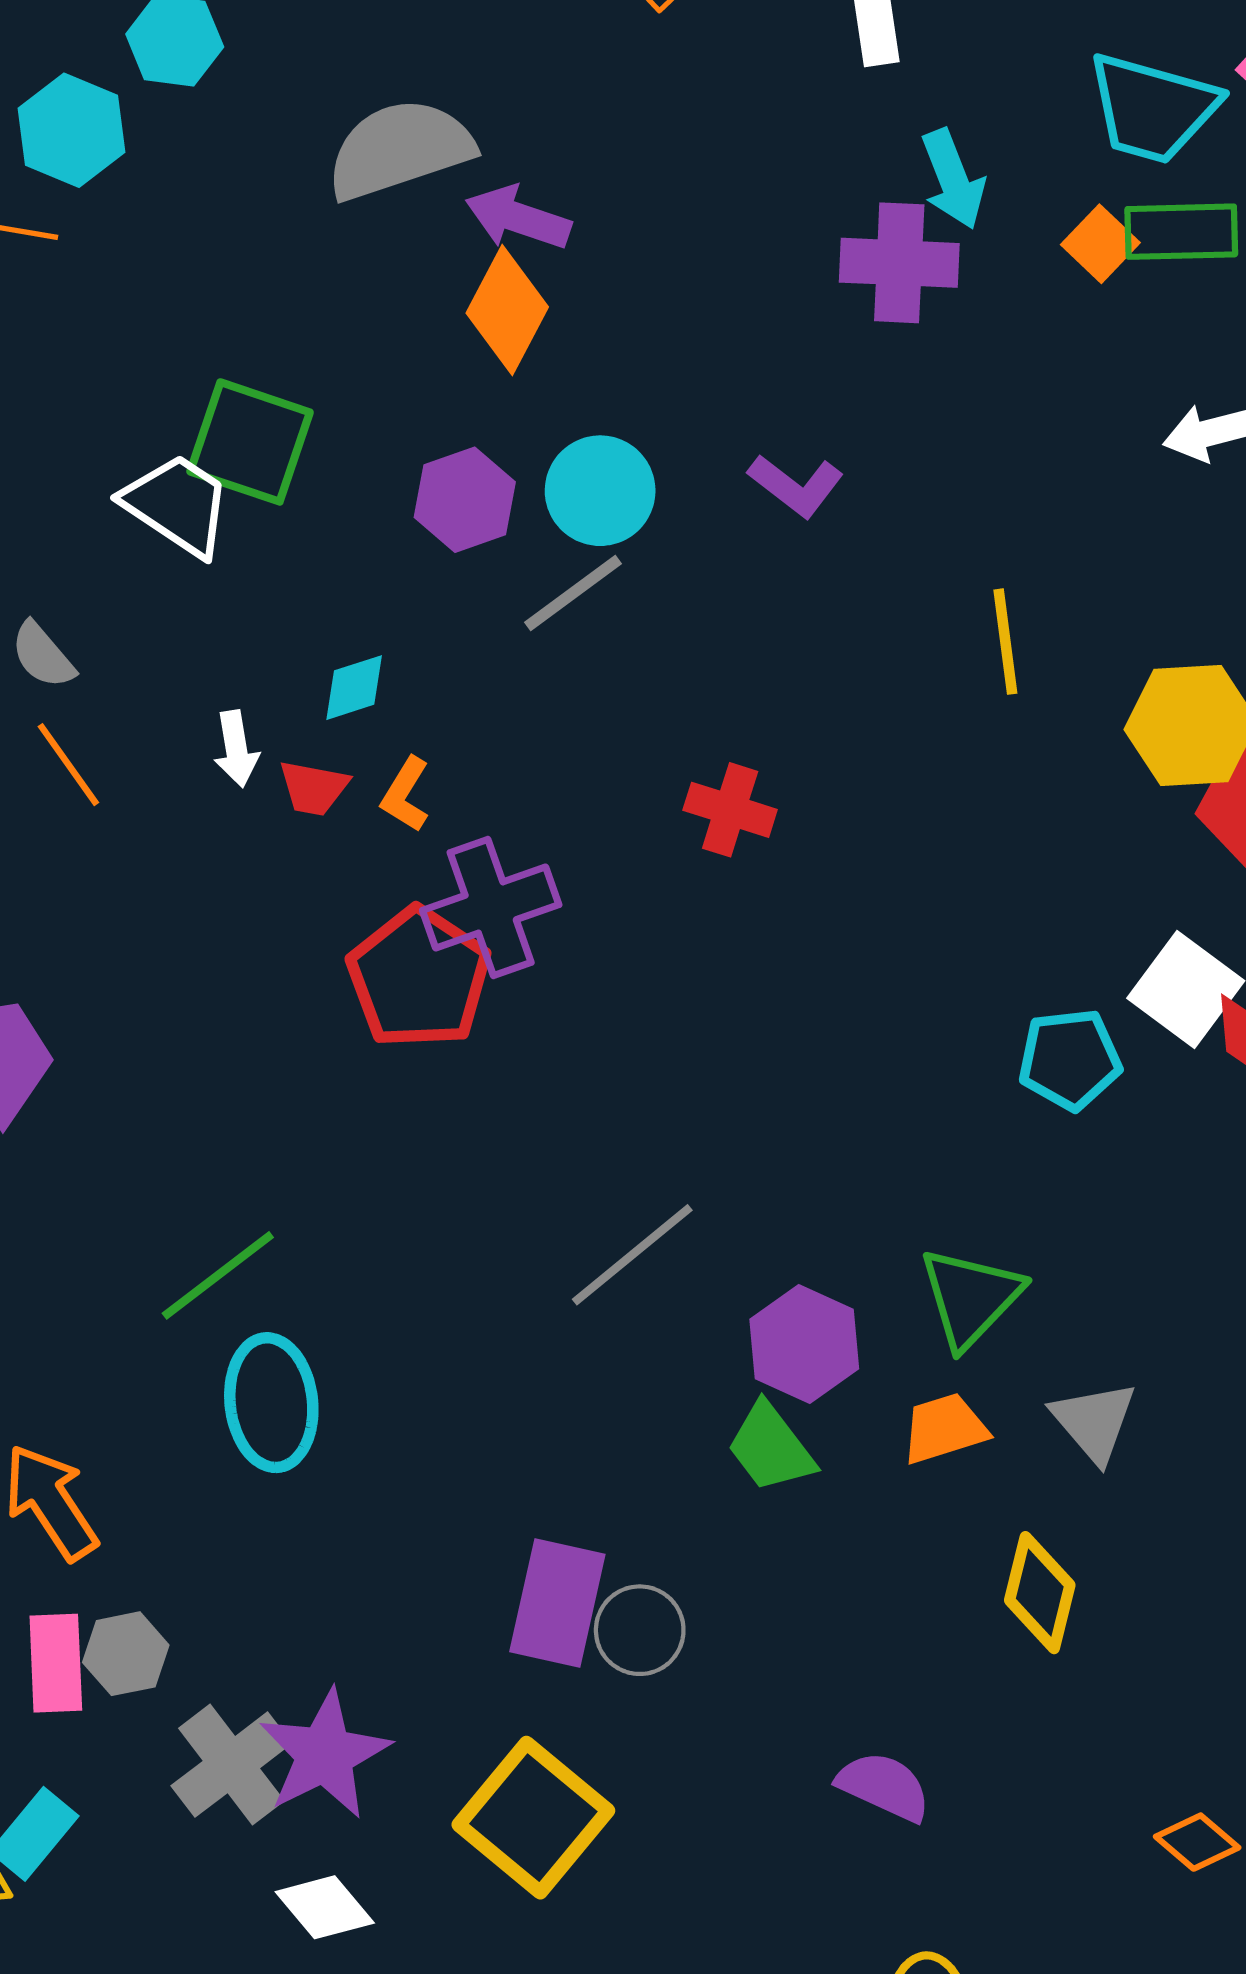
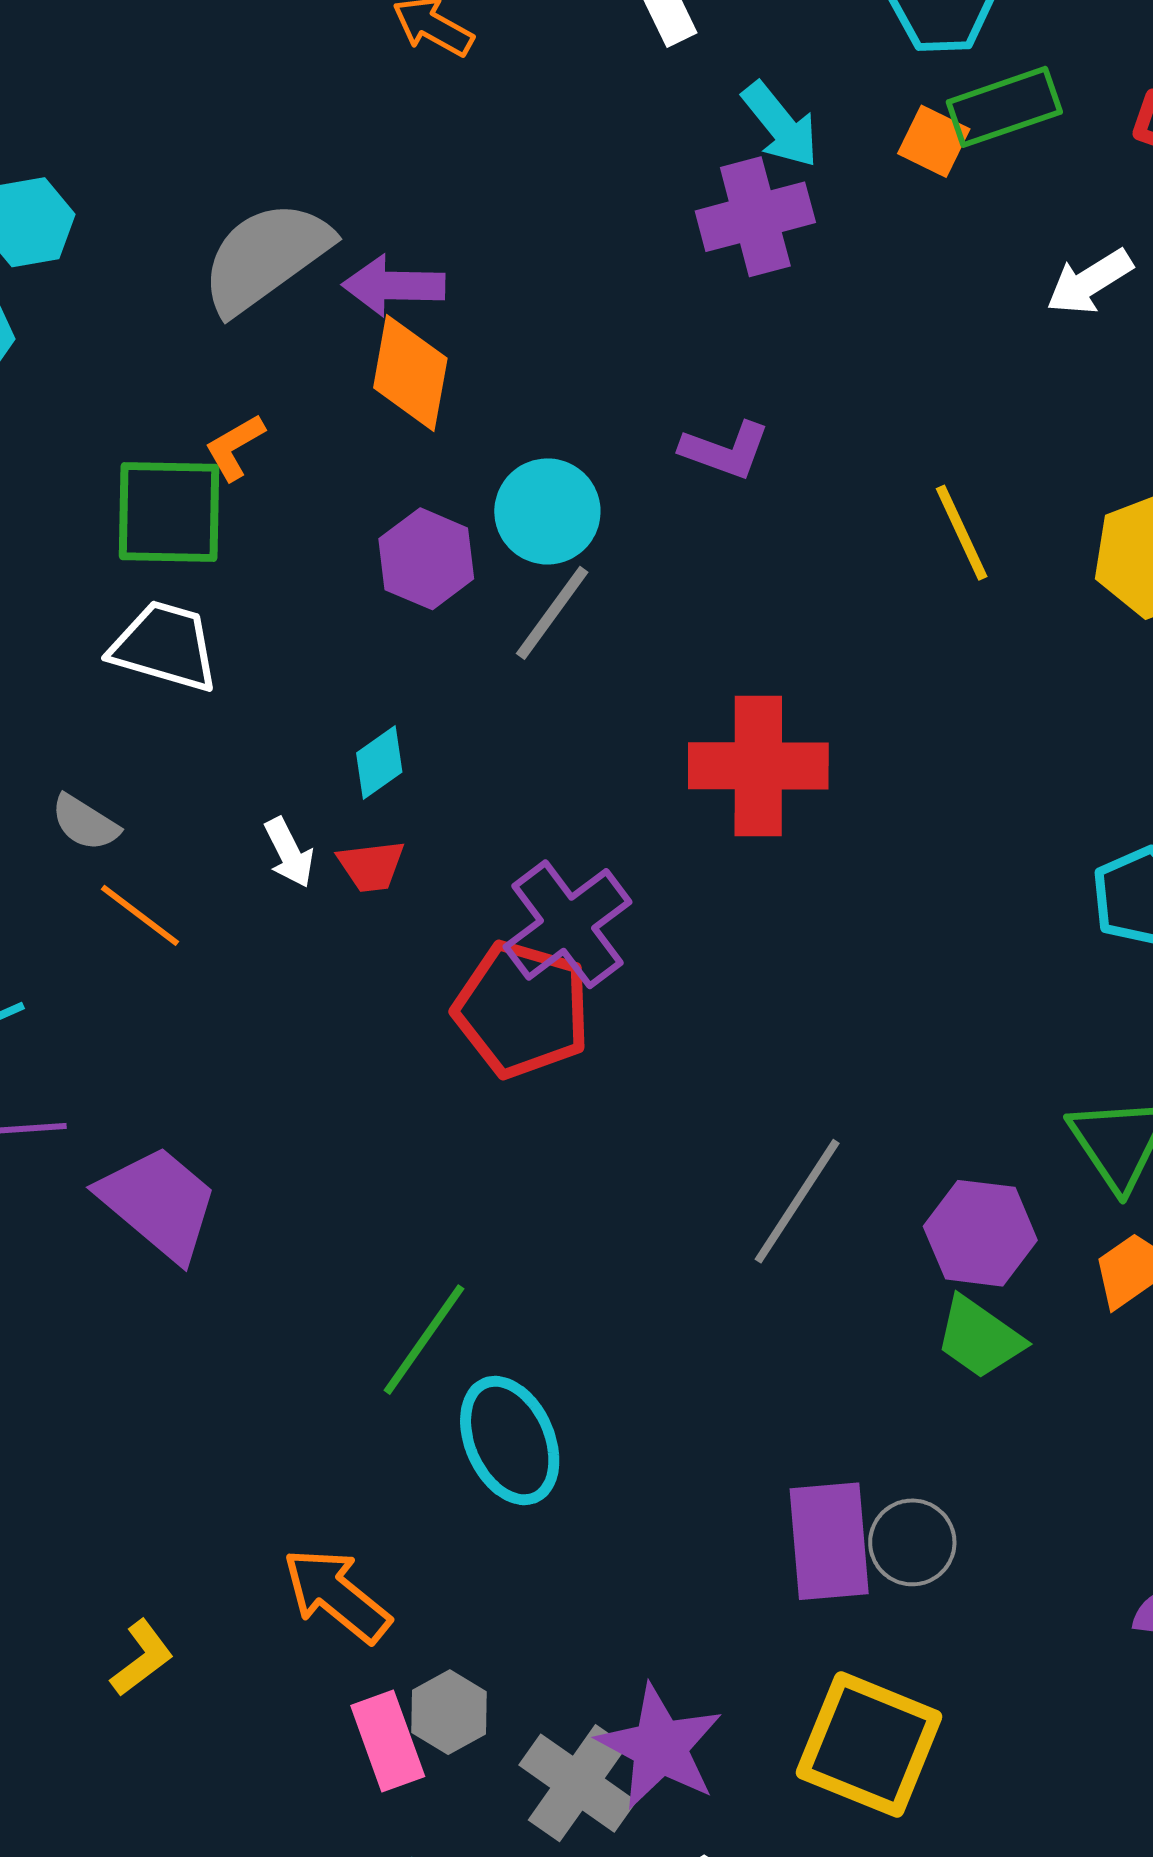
green square: (250, 442) -> (169, 512), moved
orange L-shape: (405, 794) -> (235, 447), moved, turned 46
red cross: (730, 810) -> (758, 766), size x1.6

